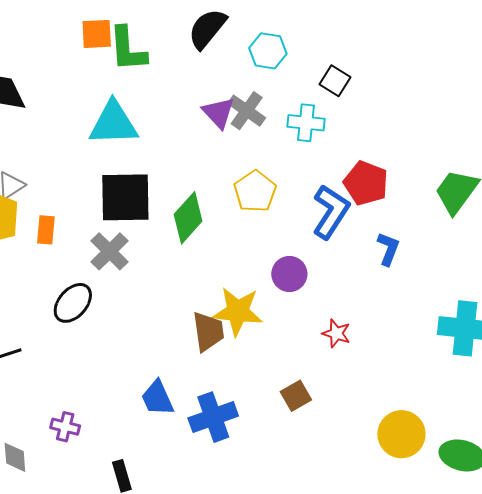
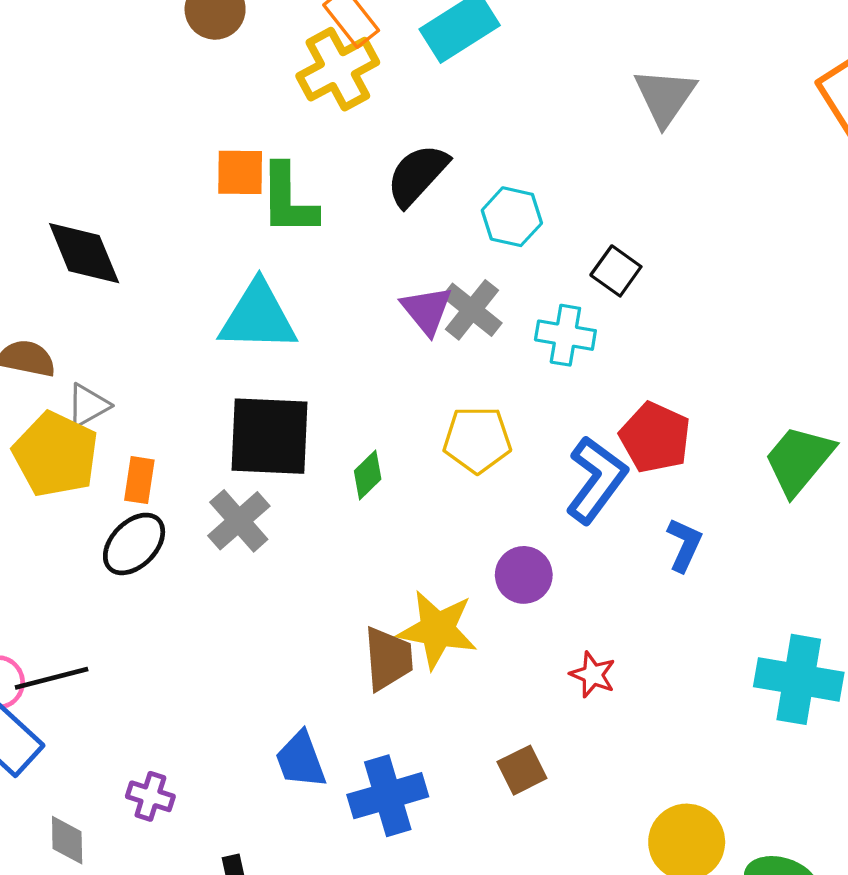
yellow pentagon: (255, 191) -> (477, 440), turned 30
green diamond: (188, 218) -> (368, 475), size x0.6
black ellipse: (73, 303) -> (134, 544), moved

